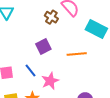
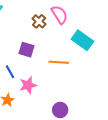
purple square: (43, 46) -> (26, 50), turned 35

